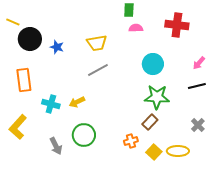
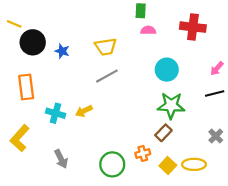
green circle: (84, 135) -> (112, 164), moved

